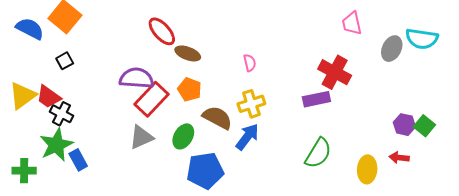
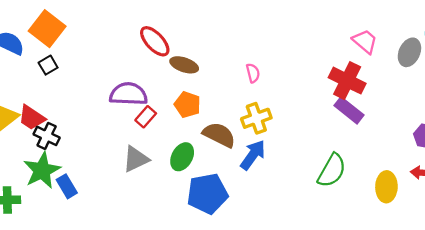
pink trapezoid: (352, 23) -> (365, 41), moved, turned 145
black square: (65, 61) -> (48, 65), moved
red rectangle: (151, 99) -> (146, 117), size x0.6
purple rectangle: (316, 99) -> (349, 110), moved, turned 52

